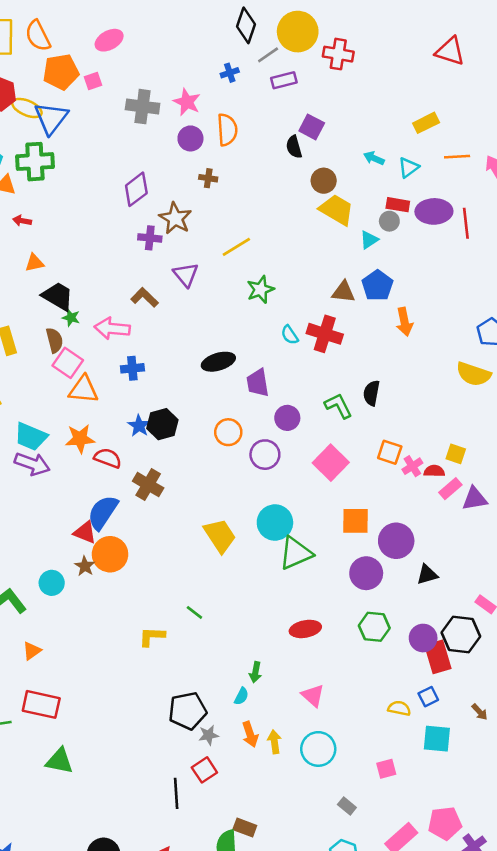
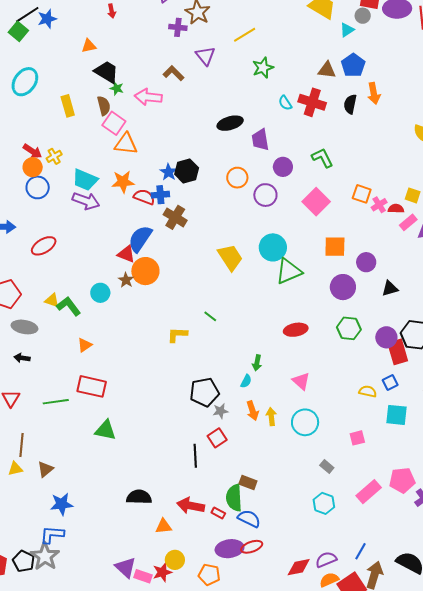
red arrow: (22, 221) -> (112, 11), moved, turned -112
blue cross: (132, 368) -> (160, 195), moved
black semicircle: (371, 393) -> (350, 104), moved
purple circle: (396, 541) -> (366, 262), size x0.7

